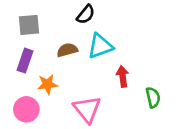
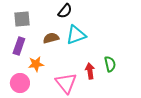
red arrow: (123, 76) -> (90, 71), moved
green semicircle: (153, 97) -> (110, 64), moved

